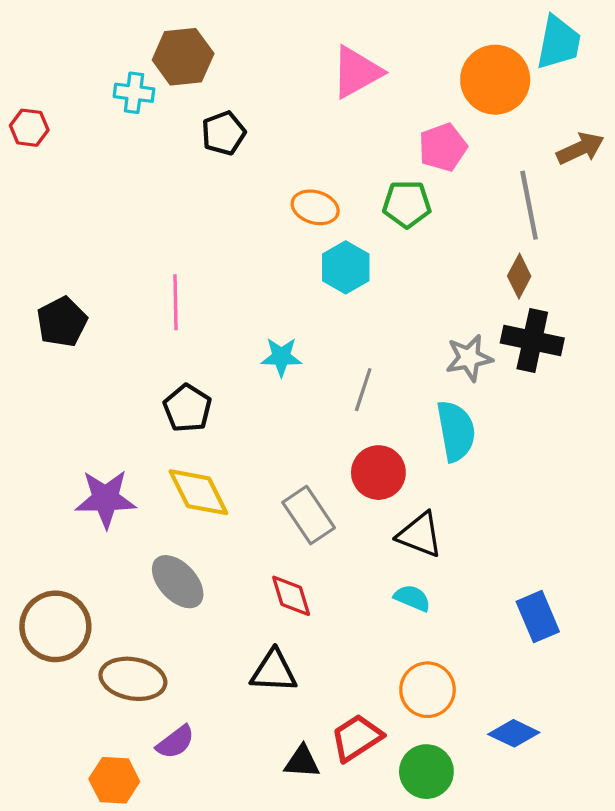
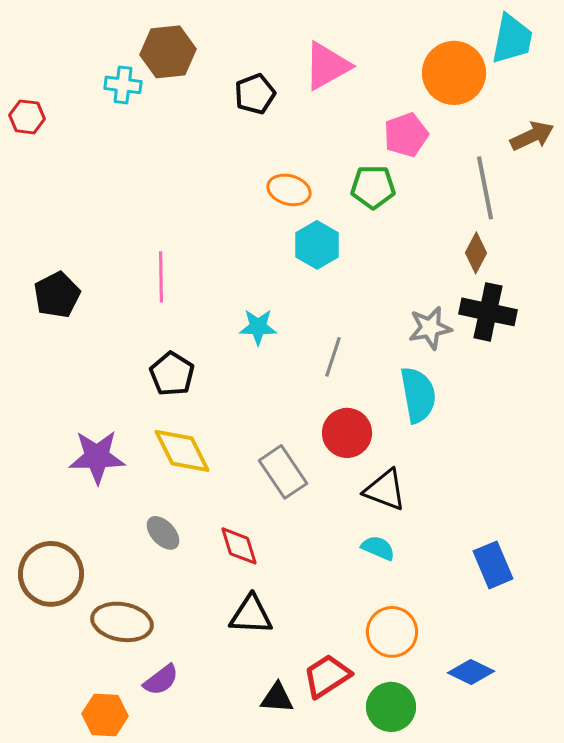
black pentagon: (223, 133) -> (255, 94), moved
gray ellipse: (178, 582) -> (163, 533), size x0.7
red diamond: (291, 596) -> (239, 546), moved

